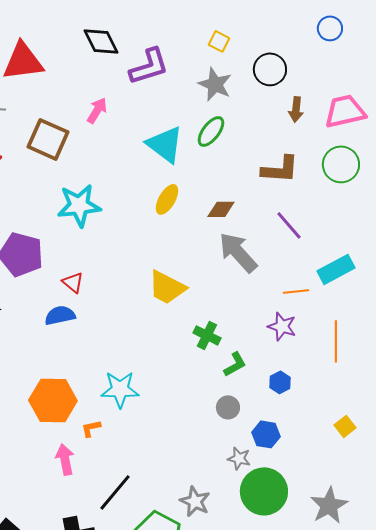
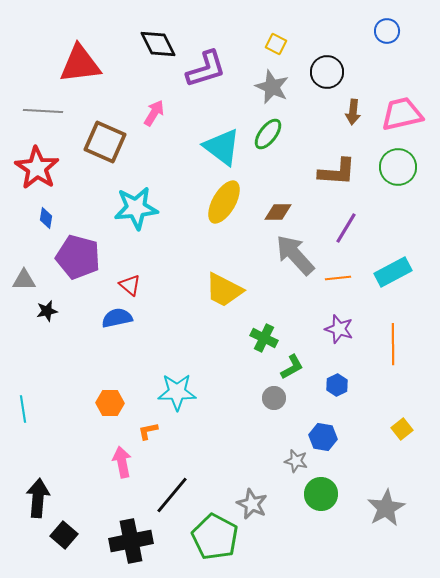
yellow ellipse: (167, 199) -> (224, 202), size x1.4
purple line: (289, 225) -> (346, 228), turned 72
orange line: (296, 291) -> (338, 278), moved
orange hexagon: (53, 400) -> (110, 403), size x0.6
gray circle: (228, 407) -> (274, 398), moved
green circle: (264, 491) -> (321, 494), size x0.7

